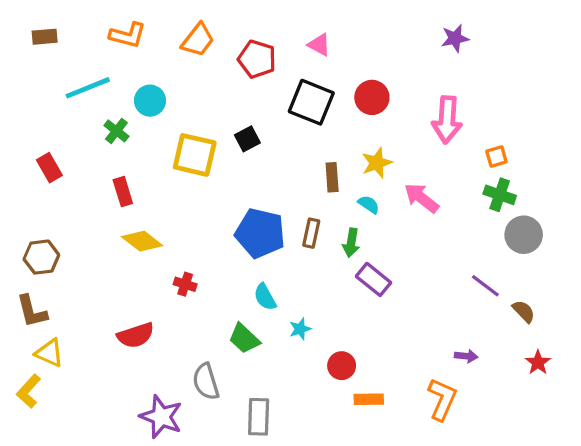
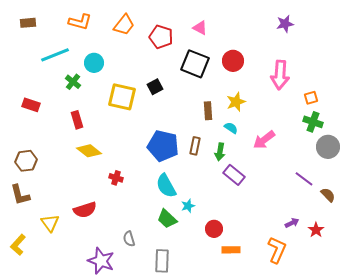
red rectangle: (49, 168) -> (31, 105), turned -42
pink arrow: (421, 198) -> (264, 140), moved, turned -75
cyan semicircle: (265, 297) -> (166, 186), size x1.4
green trapezoid: (244, 339) -> (167, 219), moved
yellow triangle: (49, 353) -> (50, 223), moved, turned 30
purple arrow: (466, 356) -> (292, 223), turned -32
red star: (538, 362) -> (316, 230), moved
gray semicircle: (206, 382) -> (129, 239), size x0.7

